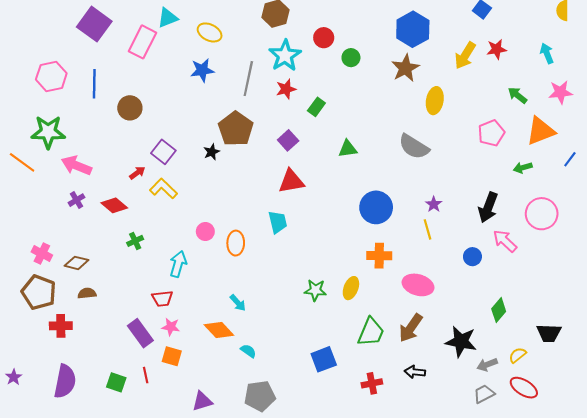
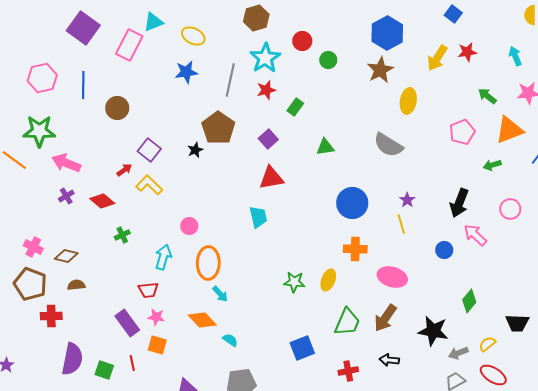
pink circle: (542, 214) -> (510, 209), size x0.7
orange ellipse: (236, 243) -> (208, 263), moved, size x1.4
purple semicircle: (65, 381) -> (72, 359), moved

